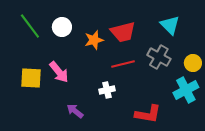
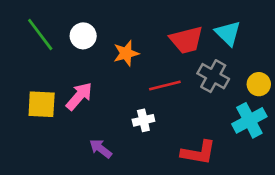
red trapezoid: (123, 32) -> (186, 40), moved
pink arrow: (59, 72) -> (79, 96), turned -100

